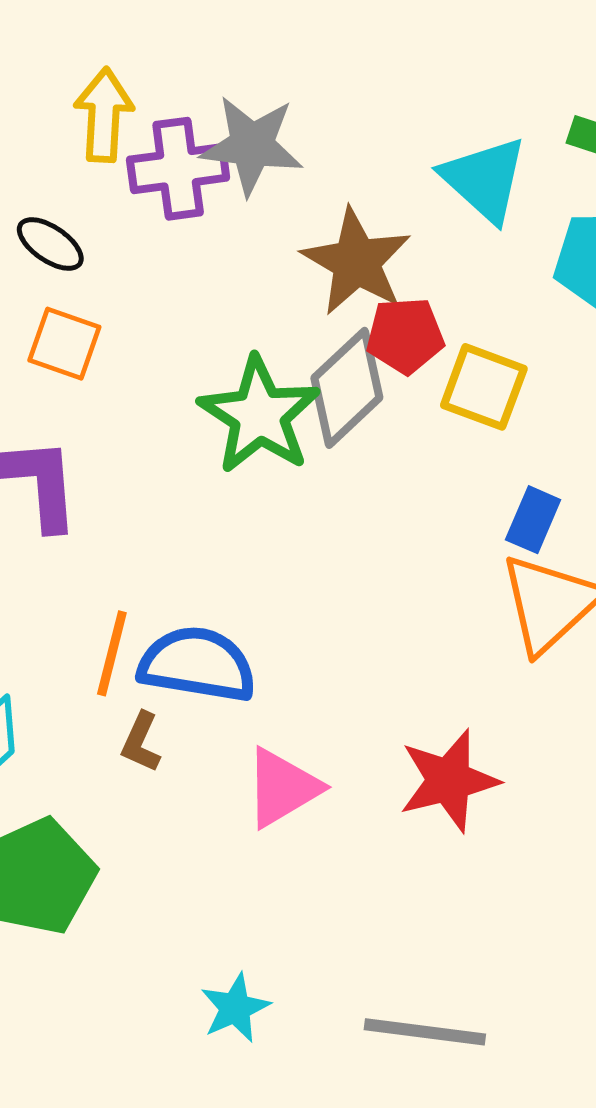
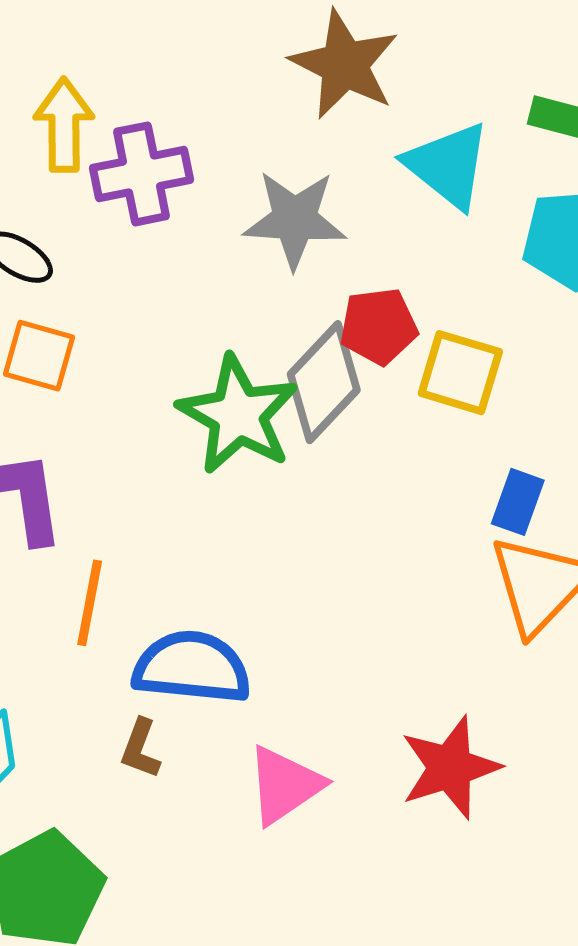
gray star: (252, 145) -> (295, 219), moved
brown star: (356, 262) -> (344, 65), moved
orange line: (112, 653) -> (90, 603), moved

